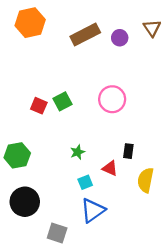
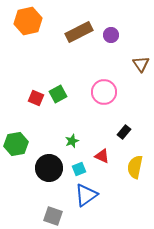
brown triangle: (152, 28) -> (141, 64), moved
black rectangle: (128, 151) -> (124, 132), moved, turned 32
black circle: (25, 202) -> (49, 168), moved

